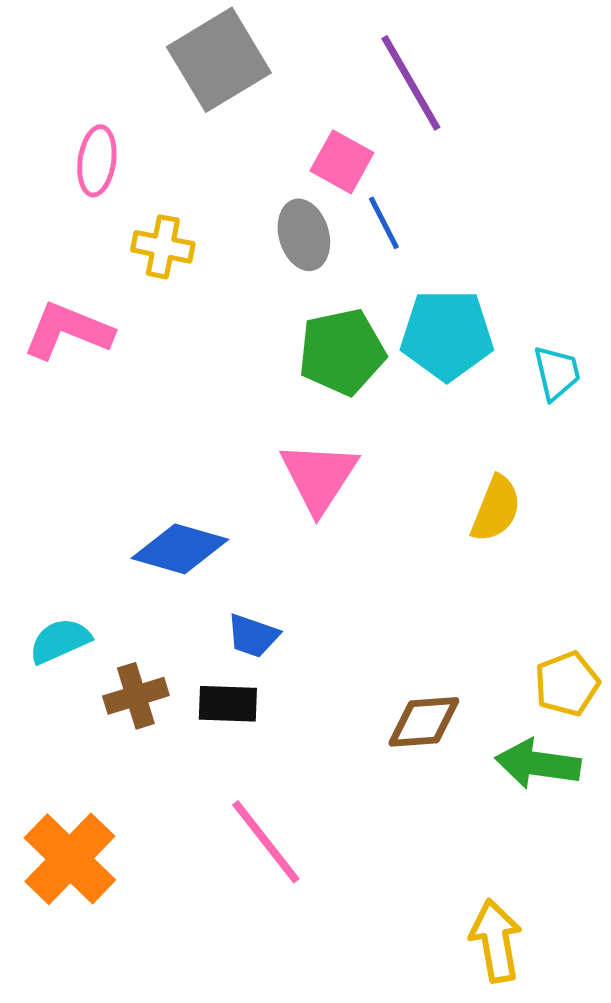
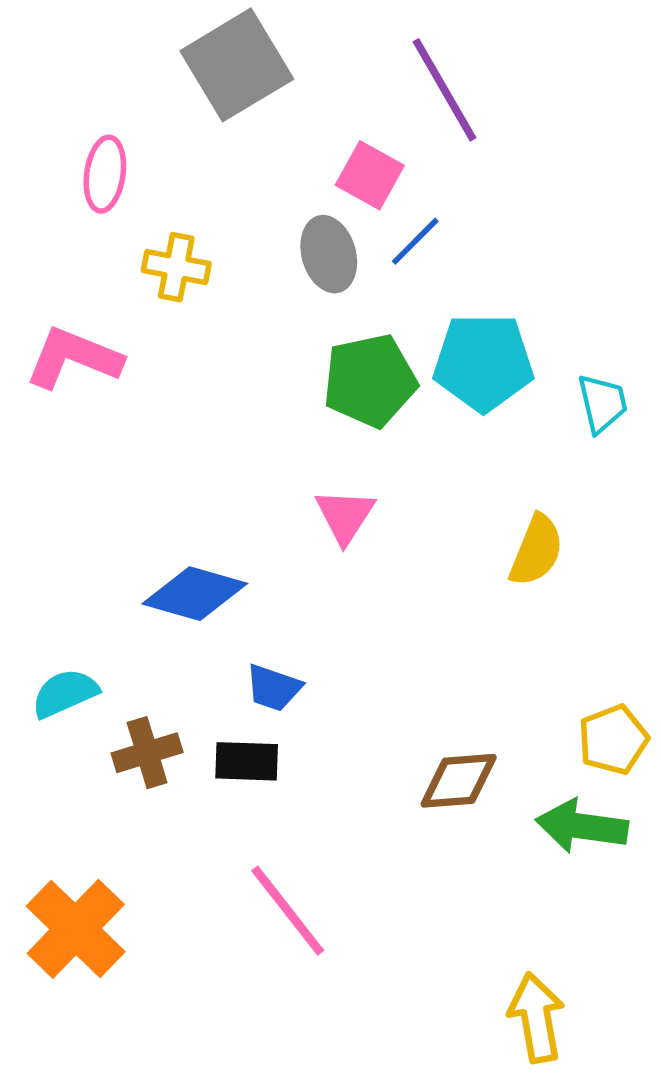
blue line: (384, 223) -> (415, 241), turned 72
pink triangle: (319, 477) -> (345, 516), size x0.7

